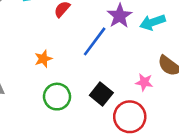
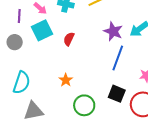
blue line: (95, 41) -> (118, 58), moved

